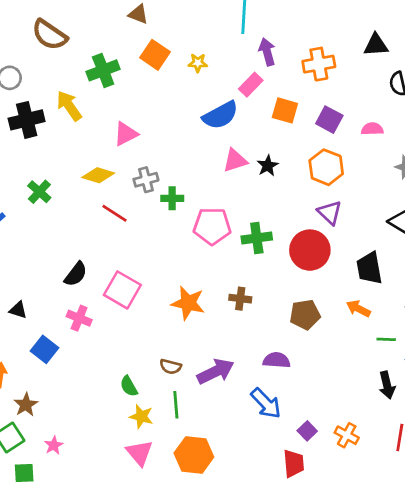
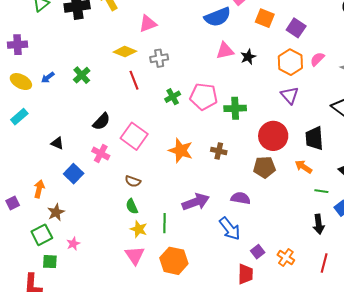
pink semicircle: (372, 129) -> (317, 59), moved, turned -49
green cross: (39, 192) -> (82, 75), moved
green cross: (172, 198) -> (173, 97), moved, turned -35
red line: (115, 213) -> (134, 80), turned 30
red circle: (310, 250) -> (273, 136), moved
brown semicircle: (171, 367) -> (133, 181), moved

